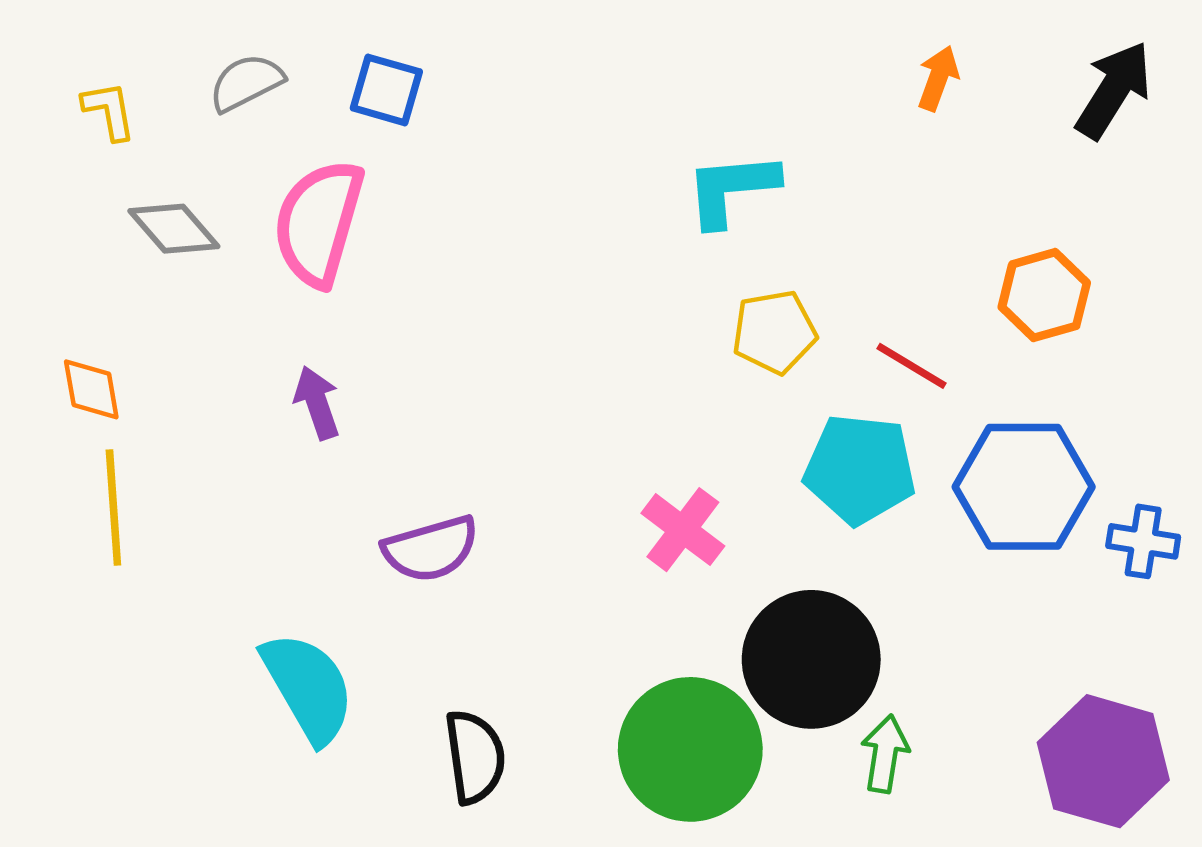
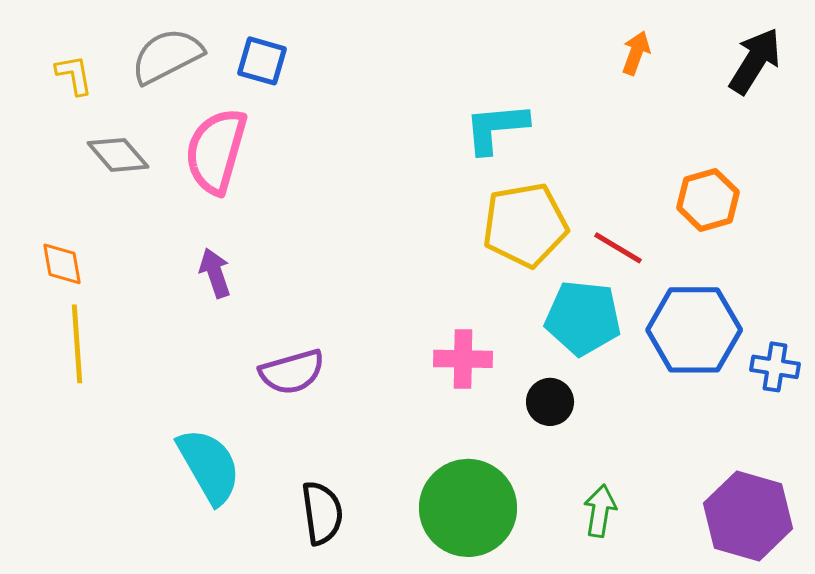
gray semicircle: (246, 83) -> (167, 56), size x1.4
yellow pentagon: (774, 332) -> (525, 225), size x1.5
pink cross: (683, 530) -> (463, 359), turned -36
black circle: (811, 659) -> (550, 402), moved, size x0.5

